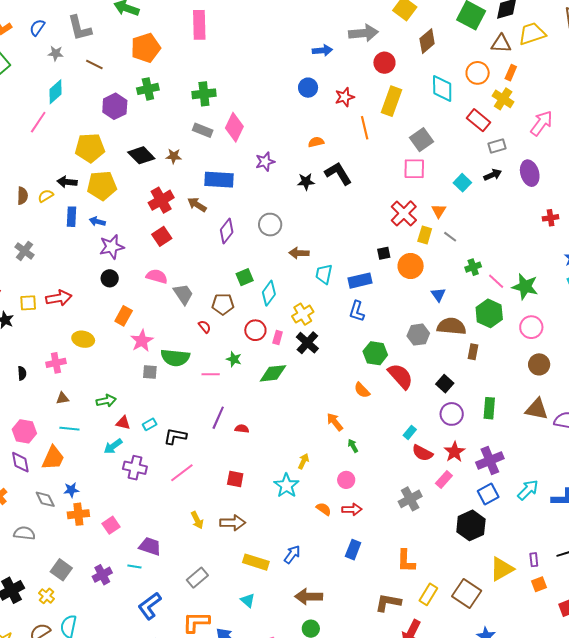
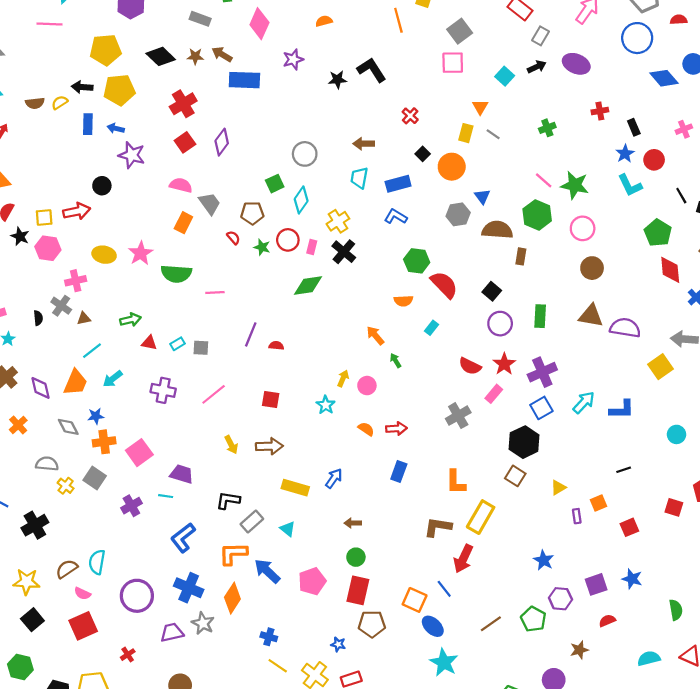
pink line: (38, 122) -> (50, 24), turned 60
gray rectangle: (203, 130) -> (200, 19), moved
orange semicircle: (316, 142) -> (324, 21), moved
gray rectangle: (497, 146) -> (541, 36), turned -42
purple ellipse: (530, 173) -> (576, 64), turned -50
brown semicircle: (22, 196) -> (35, 103), turned 84
brown arrow: (197, 205) -> (222, 54), moved
red cross: (404, 213) -> (410, 116), moved, size x0.6
gray circle: (270, 225) -> (305, 154), moved
purple diamond: (227, 231) -> (222, 142), moved
purple star: (112, 247) -> (132, 155), turned 30
gray cross: (24, 251) -> (61, 306), moved
brown arrow: (299, 253) -> (364, 144), moved
black square: (384, 253) -> (423, 154), turned -32
green cross: (473, 267) -> (547, 128), moved
black circle: (110, 278) -> (102, 186), moved
blue L-shape: (357, 311) -> (396, 217), turned 105
orange rectangle: (124, 316) -> (183, 223), moved
gray hexagon: (418, 335) -> (458, 214), moved
pink star: (142, 341) -> (141, 253), moved
green semicircle: (175, 358) -> (176, 274), moved
green star: (234, 359) -> (262, 247), moved
gray square: (150, 372) -> (201, 348), moved
black semicircle: (22, 373) -> (38, 318), moved
pink line: (211, 374) -> (215, 292), moved
orange semicircle: (362, 390) -> (403, 301), turned -48
cyan line: (69, 429) -> (92, 351), turned -42
pink hexagon: (24, 431) -> (48, 248), moved
cyan rectangle: (410, 432) -> (431, 328), moved
black L-shape: (175, 436) -> (228, 500), moved
cyan arrow: (113, 446) -> (113, 379), moved
pink circle: (346, 480) -> (367, 386), moved
cyan star: (286, 486) -> (326, 405), size x0.7
pink square: (111, 525) -> (139, 453), size x1.4
purple rectangle: (534, 560) -> (577, 516), moved
yellow triangle: (502, 569) -> (558, 488), size x0.6
gray square: (61, 570) -> (95, 478), moved
gray rectangle: (197, 578) -> (252, 521), moved
yellow rectangle: (428, 594) -> (481, 517), size x1.4
brown square: (467, 594) -> (515, 476), moved, size x0.7
yellow cross: (46, 596) -> (66, 486), moved
brown arrow: (309, 597) -> (353, 523), size x0.6

